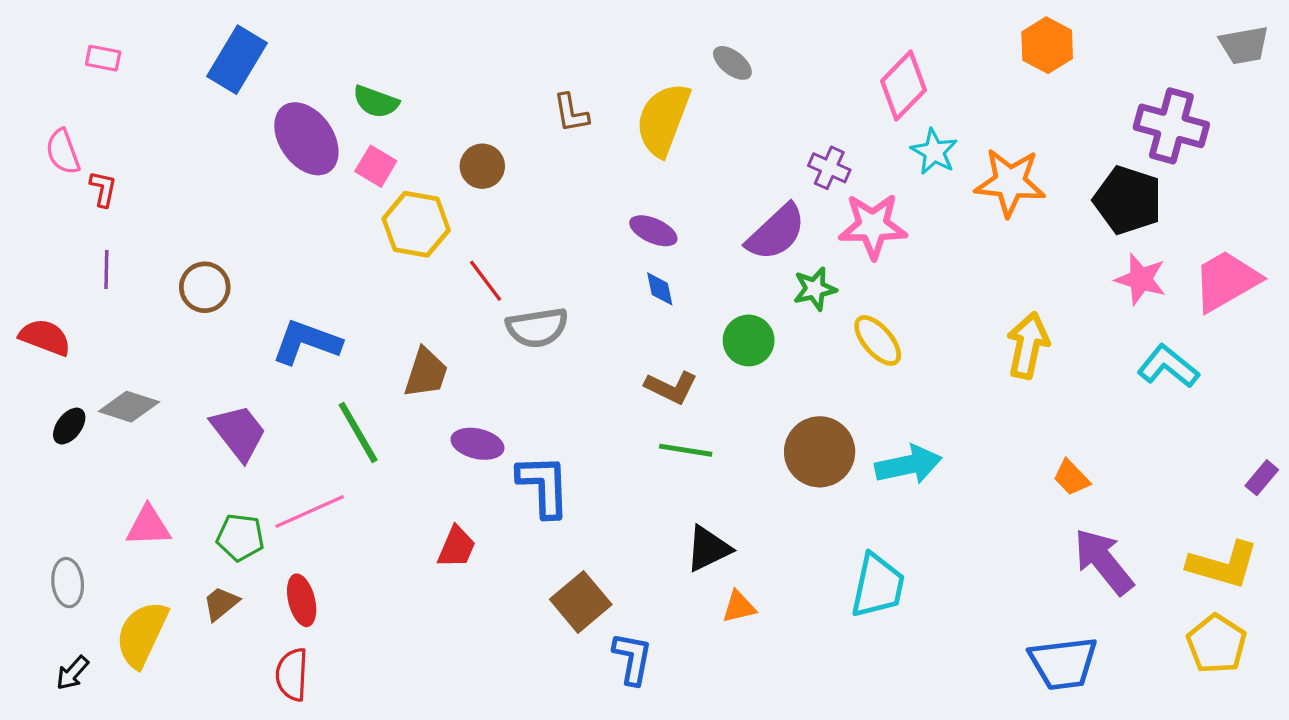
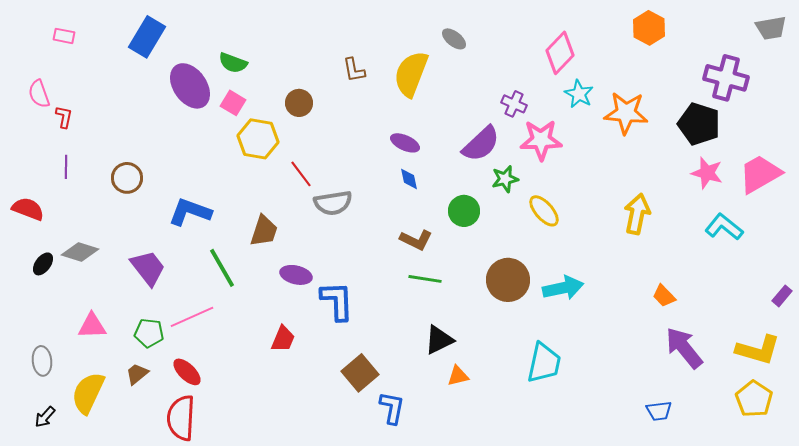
red ellipse: (302, 600) -> (187, 372), turned -32
blue trapezoid: (1063, 663) -> (659, 411), size x0.6
red semicircle: (292, 675) -> (181, 418), size x1.4

